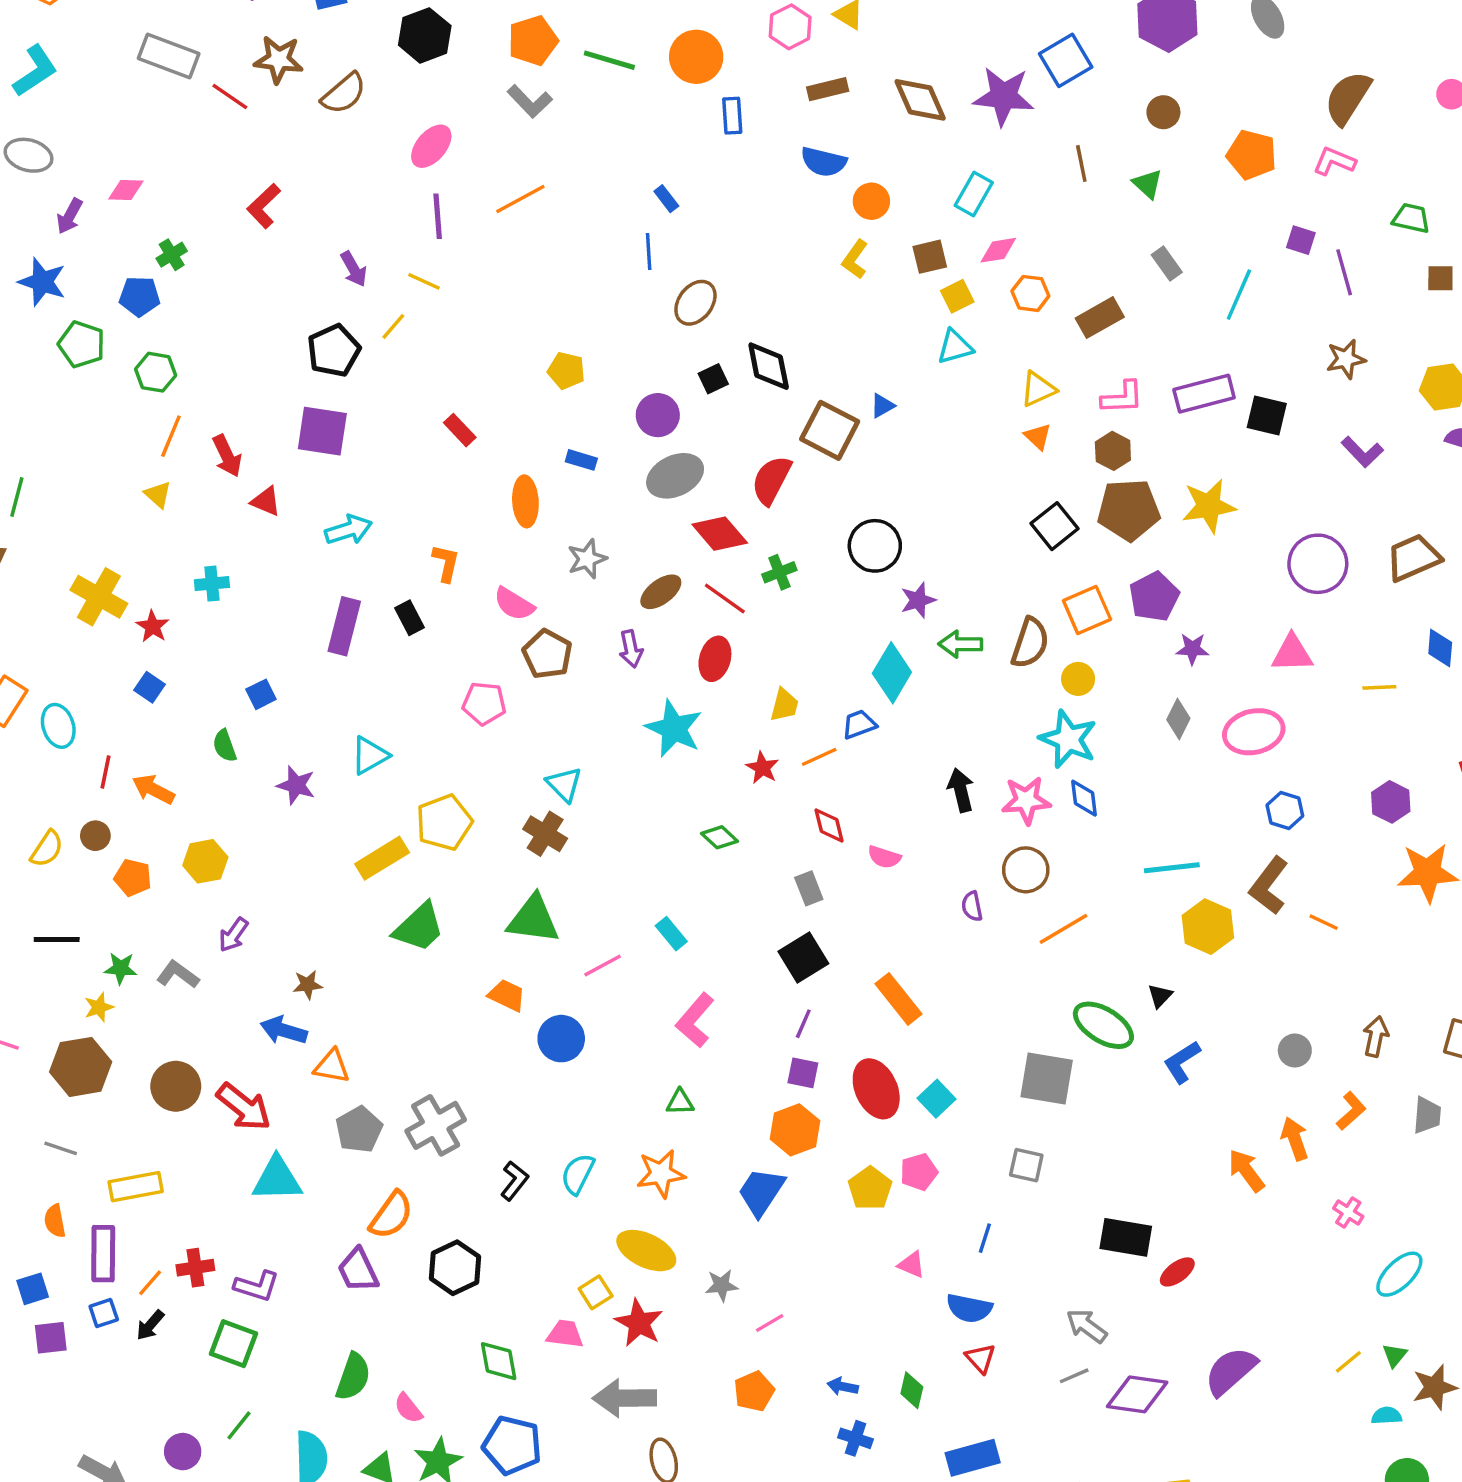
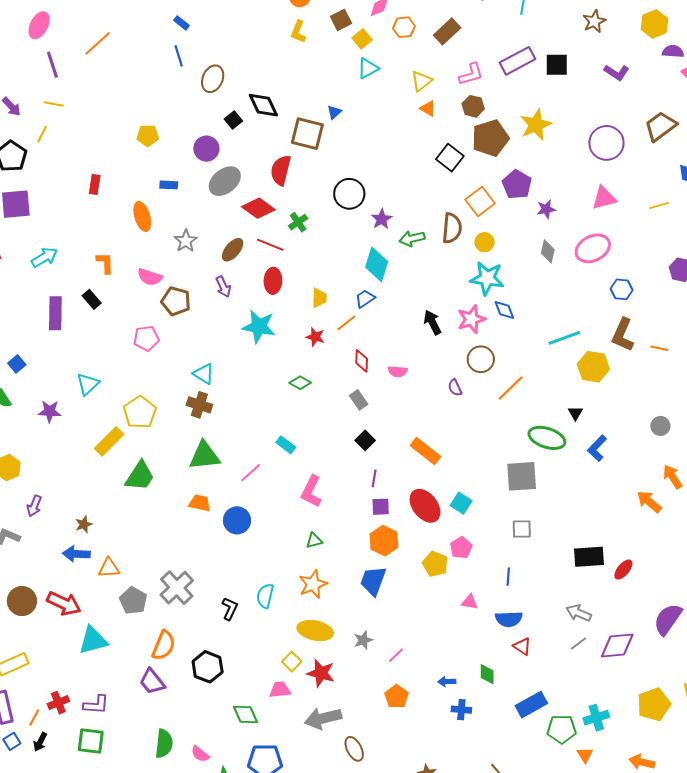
red rectangle: (460, 430) -> (95, 185), turned 66
red diamond: (829, 826) -> (362, 361), turned 30
black square: (803, 958) -> (365, 440), size x0.7

